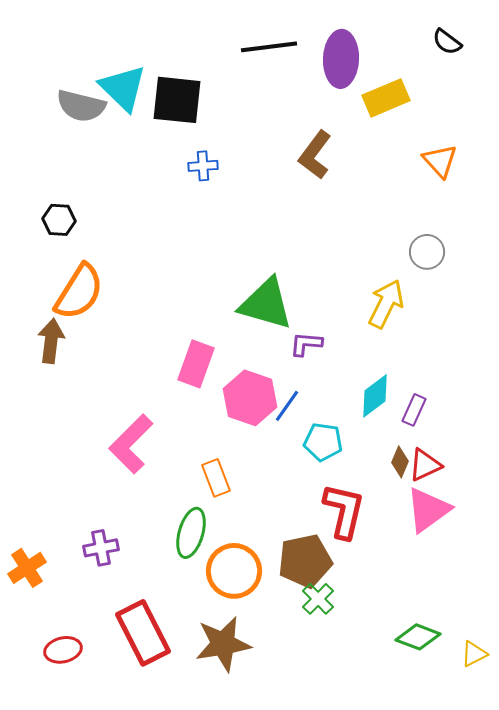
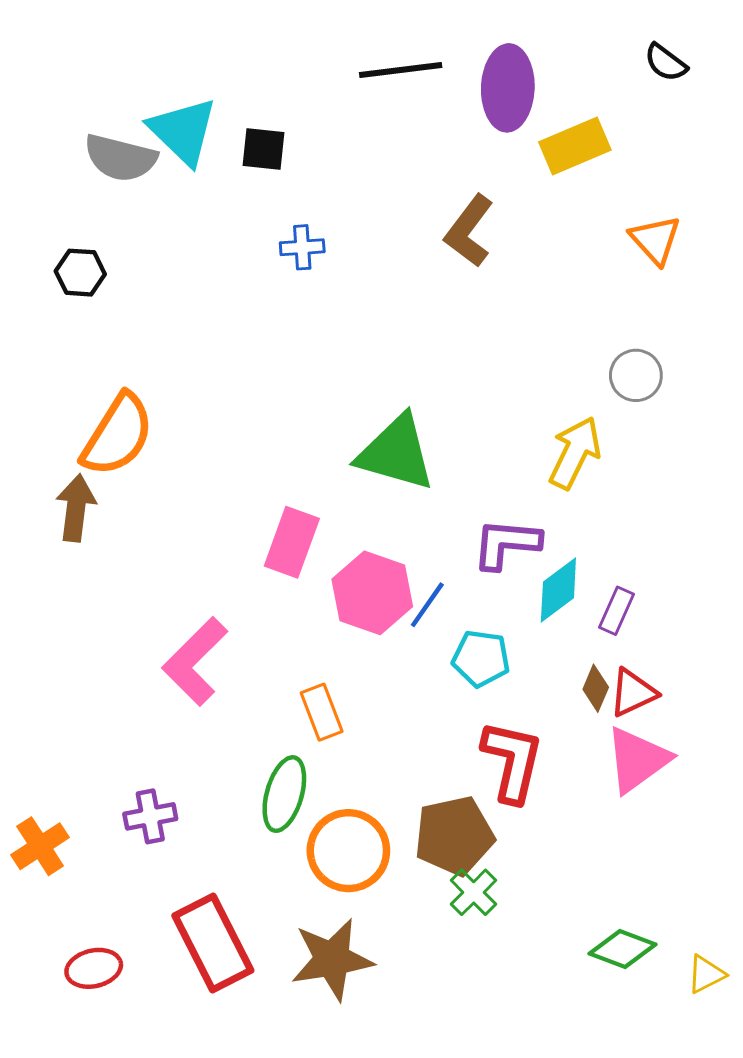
black square: (177, 100) -> (263, 149), size x0.6
black hexagon: (59, 220) -> (80, 273), moved
purple L-shape: (306, 344) -> (506, 544), moved, size x1.4

